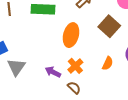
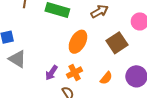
gray triangle: (16, 67) -> (17, 59), turned -48
purple arrow: (53, 72) -> (51, 73), turned -98

